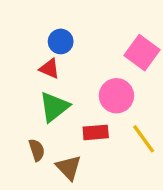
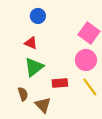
blue circle: (61, 41) -> (38, 16), moved
pink circle: (116, 96) -> (86, 60), moved

